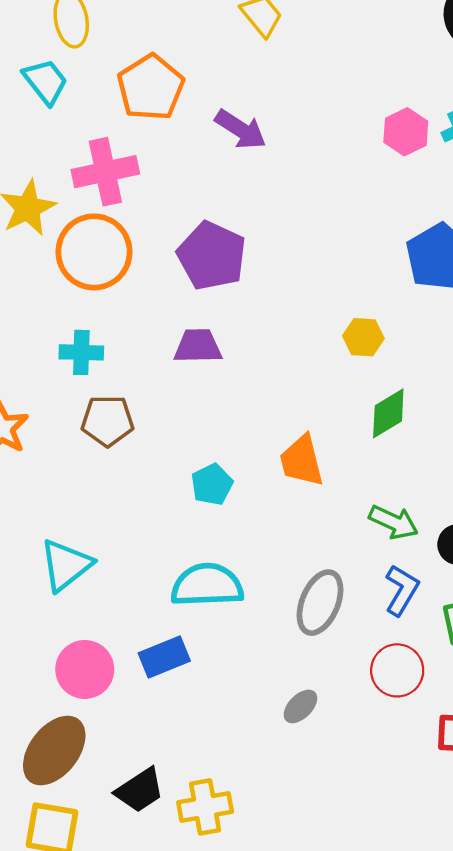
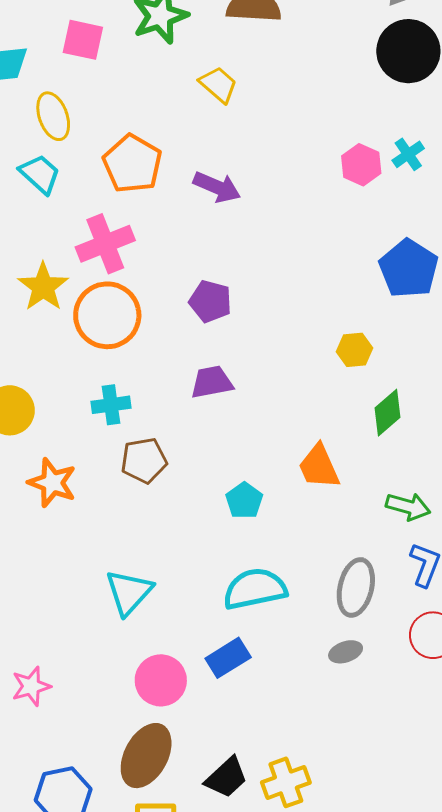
purple pentagon: (212, 256) -> (210, 301), size x0.7
gray ellipse: (300, 706) -> (346, 652), moved, turned 36

